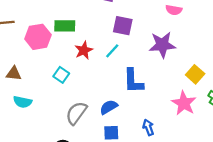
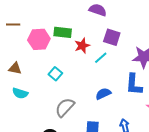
red star: (84, 50) -> (82, 46), moved
blue L-shape: (133, 81) -> (134, 84), moved
blue semicircle: (109, 107) -> (103, 94), moved

